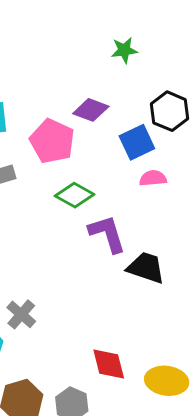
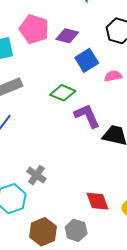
pink pentagon: (52, 141) -> (34, 29), moved
blue square: (137, 142) -> (87, 60), moved

